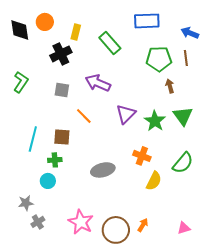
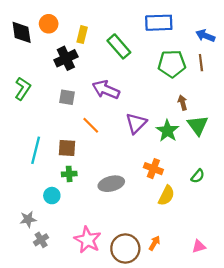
brown arrow: (170, 86) -> (183, 103), moved
green cross: (55, 160) -> (69, 174), moved
green semicircle: (183, 163) -> (198, 176), size x0.6

